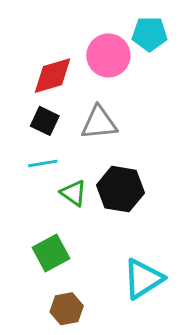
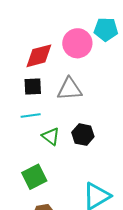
black square: (45, 121) -> (33, 87), turned -30
black hexagon: (120, 189) -> (83, 135), size x0.7

